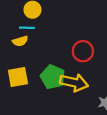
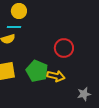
yellow arrow: (74, 83) -> (56, 76), size x0.7

